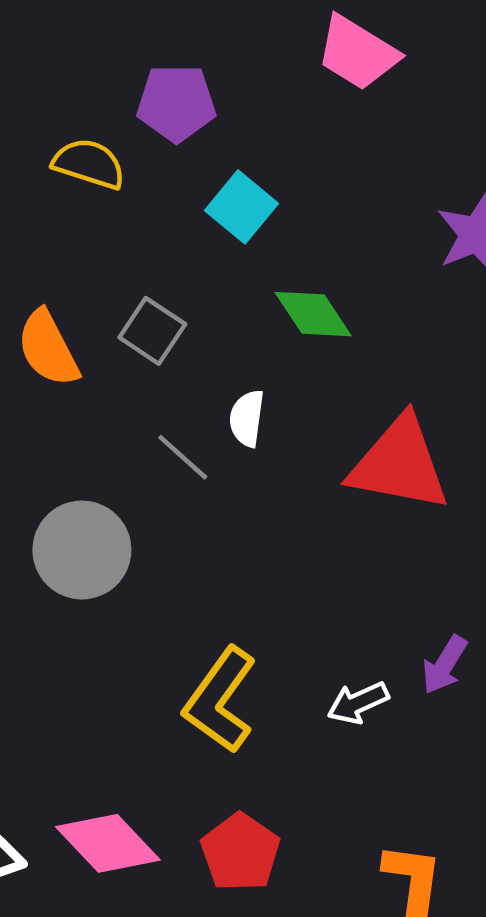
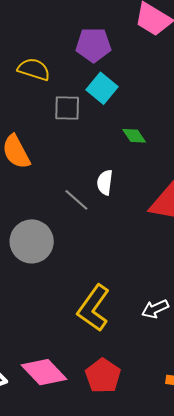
purple pentagon: (176, 103) -> (93, 45), moved
green diamond: (313, 314) -> (134, 136), size x0.7
gray square: (152, 331) -> (67, 108), moved, turned -32

